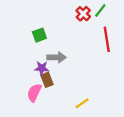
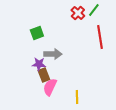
pink semicircle: (34, 93) -> (50, 87), moved
yellow line: (82, 103) -> (77, 97), turned -56

